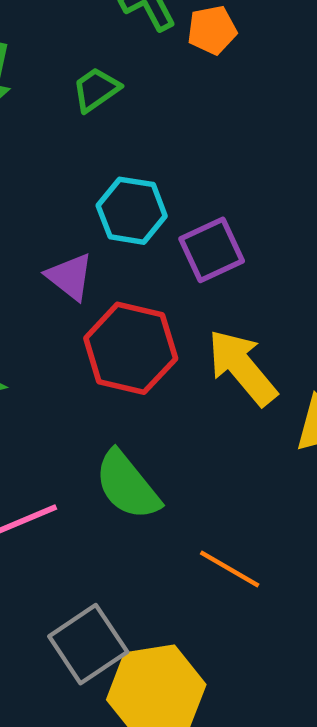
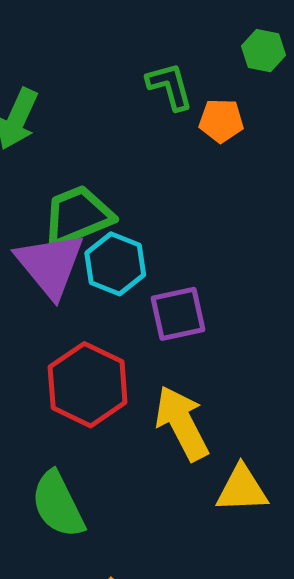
green trapezoid: (96, 89) -> (78, 216), moved, size x1.6
purple triangle: (70, 277) -> (50, 265), moved, size x1.6

